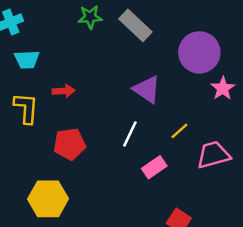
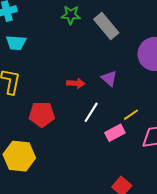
purple triangle: (147, 89) -> (109, 78), size x0.7
red arrow: (64, 91) -> (76, 83), moved
pink rectangle: (154, 167) -> (115, 133), moved

